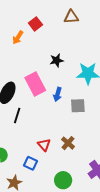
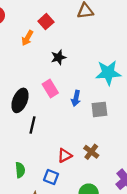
black star: (57, 60) -> (58, 57), moved
pink rectangle: (35, 84) -> (50, 88), size x0.7
red triangle: (44, 145) -> (65, 156), turned 48

